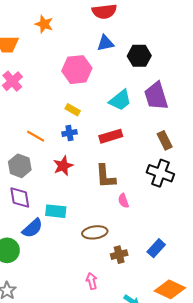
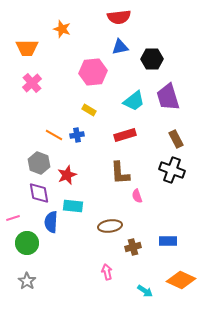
blue cross: (69, 133) -> (77, 135), moved
red star: (63, 166) -> (67, 175), moved
blue semicircle: (32, 228) -> (51, 222), turned 135
blue rectangle: (156, 248) -> (168, 241), turned 48

